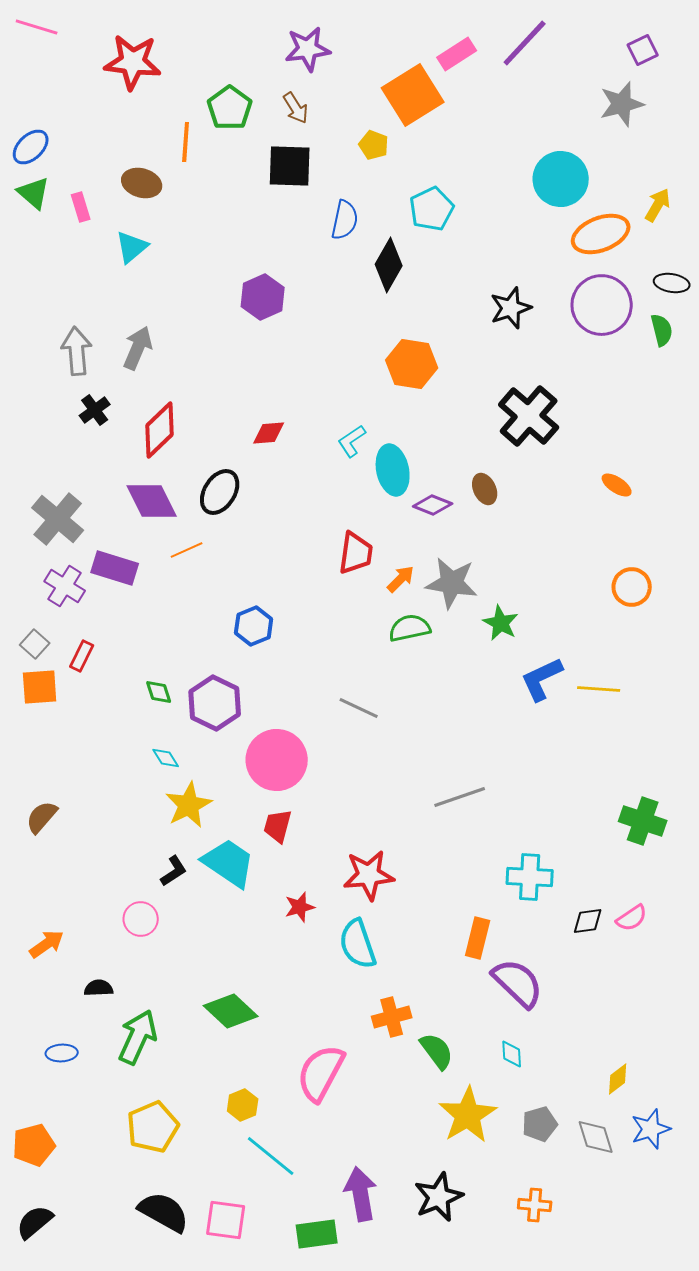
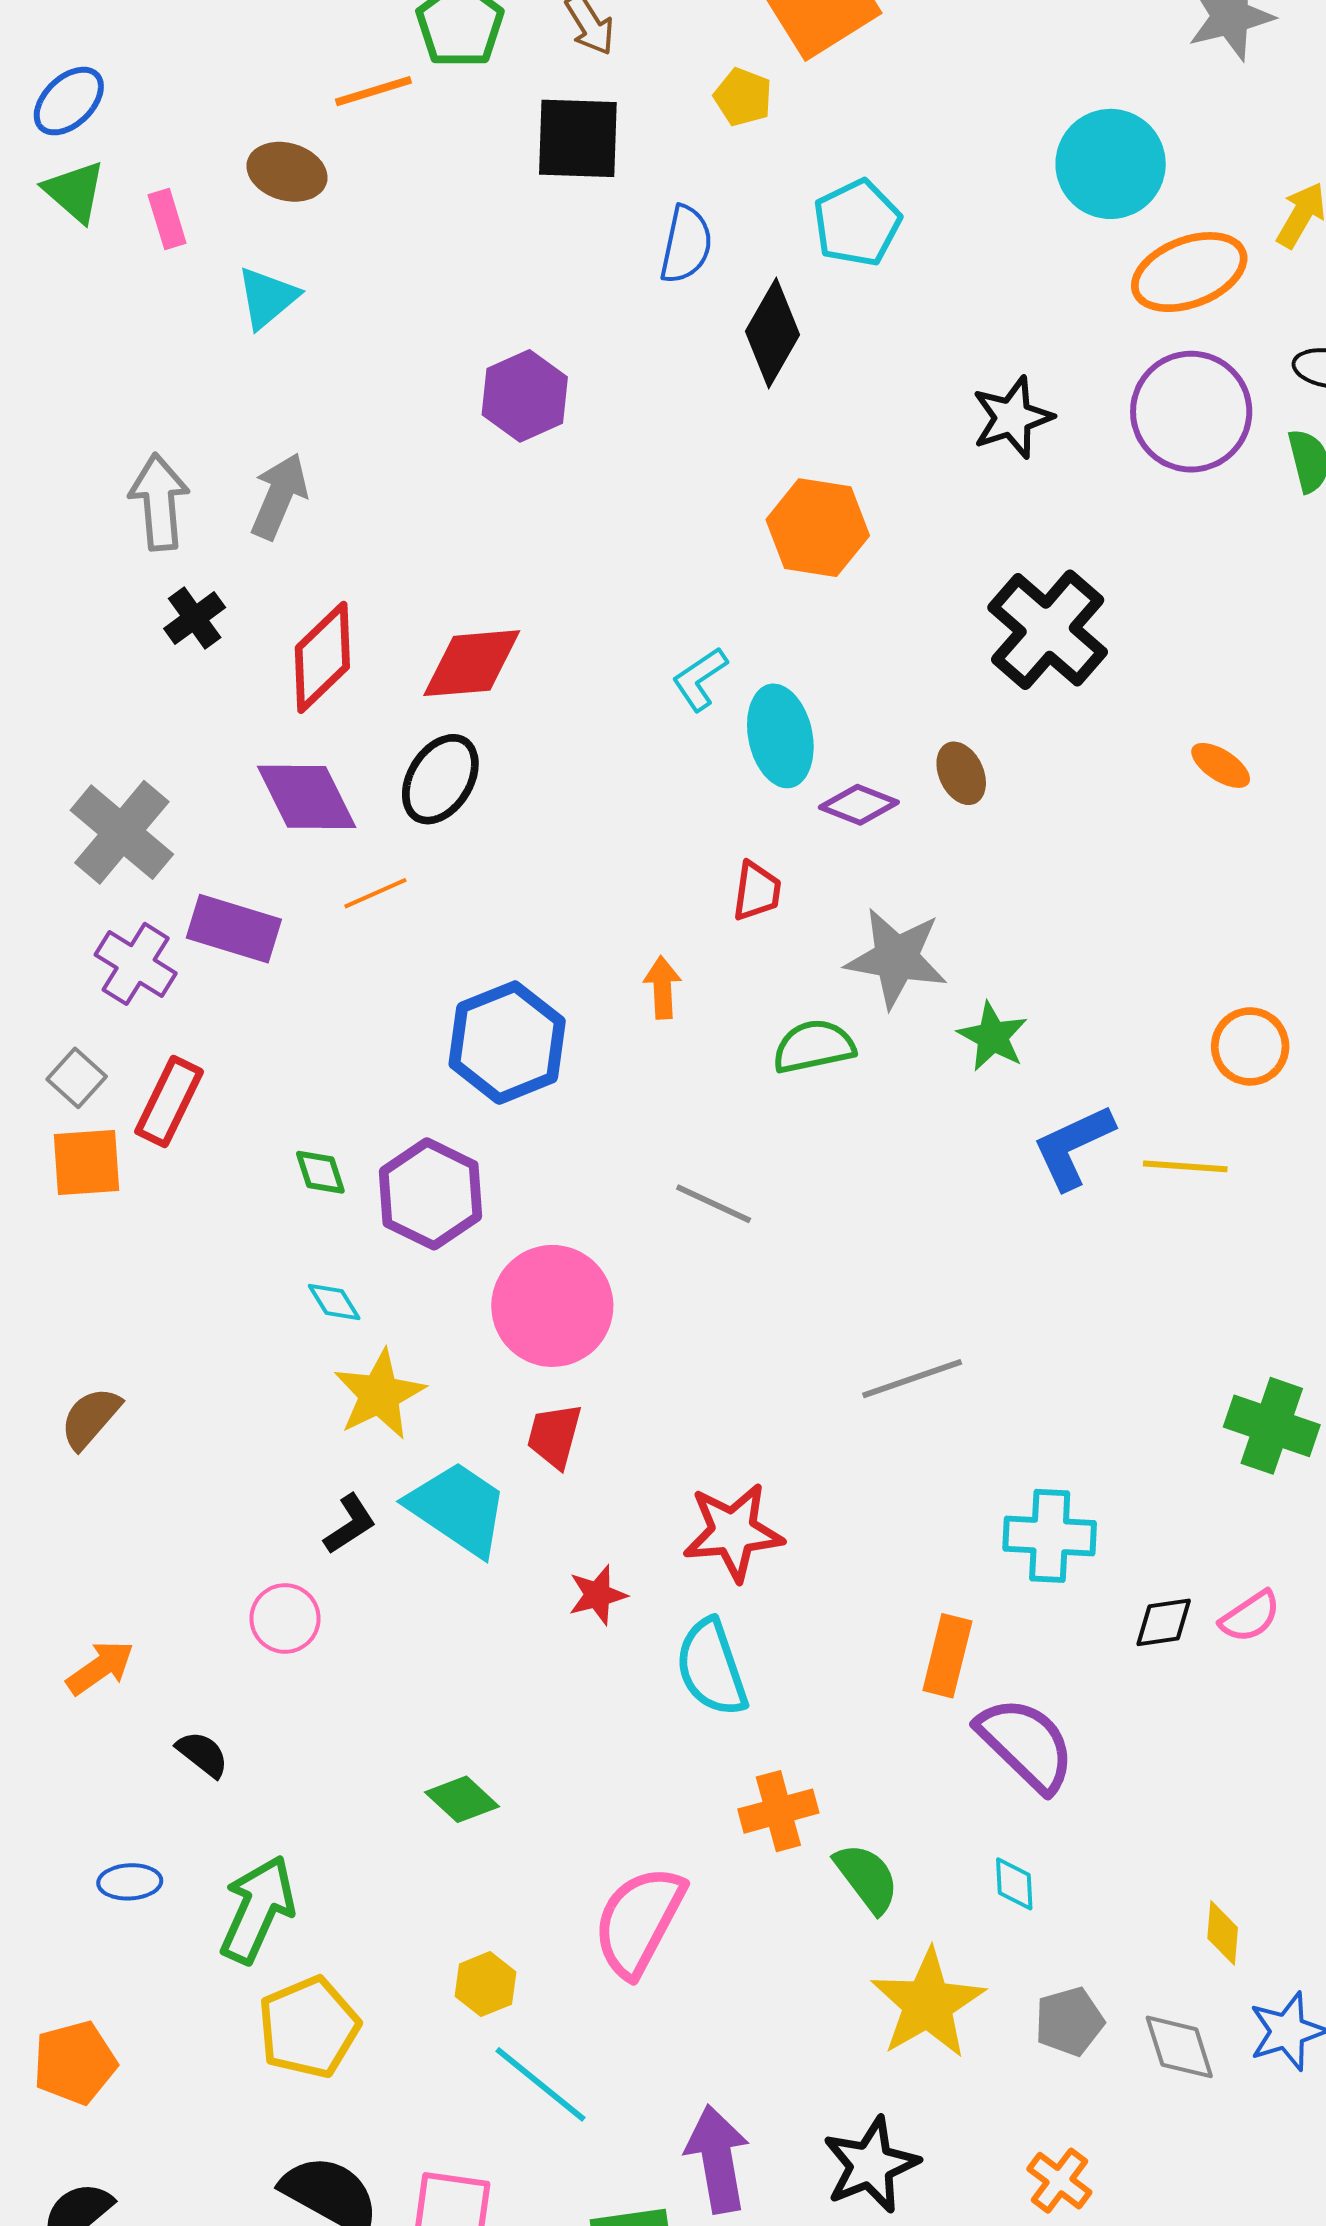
orange line: (186, 142) -> (373, 91), turned 69
red diamond: (269, 433) -> (472, 663), moved, size x1.6
red trapezoid: (356, 553) -> (757, 891), moved, size x0.7
orange arrow: (401, 579) -> (662, 988), moved, turned -48
orange circle: (632, 587) -> (1250, 1046), moved
blue hexagon: (254, 626) -> (507, 1043), size x1.5
red rectangle: (82, 656) -> (169, 1102), size x1.4
black semicircle: (99, 988) -> (202, 1754), turned 40
green diamond: (231, 1011) -> (462, 1799), size x0.7
green arrow: (138, 1037) -> (257, 1909), moved
yellow diamond: (618, 1079) -> (1223, 1933), turned -48
orange cross: (535, 1205) -> (1059, 2181), turned 32

